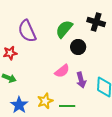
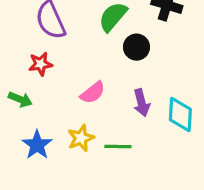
red star: (10, 53) -> (40, 64), moved
pink semicircle: (62, 71) -> (93, 93), moved

